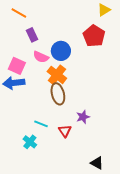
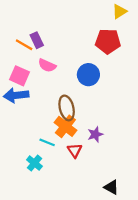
orange line: (19, 13) -> (24, 45), moved
red pentagon: (94, 36) -> (108, 41), turned -30
blue circle: (61, 51) -> (88, 75), moved
orange cross: (57, 75) -> (65, 126), moved

